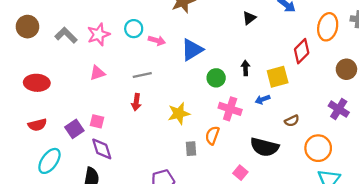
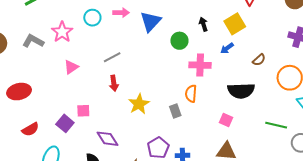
pink arrow: (157, 40) -> (121, 13), moved
yellow star: (179, 113) -> (139, 104), moved
purple diamond: (102, 149) -> (107, 139), moved

